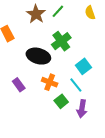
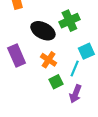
purple rectangle: (19, 85) -> (17, 56), size x1.5
cyan line: (76, 85) -> (75, 69), turned 49

